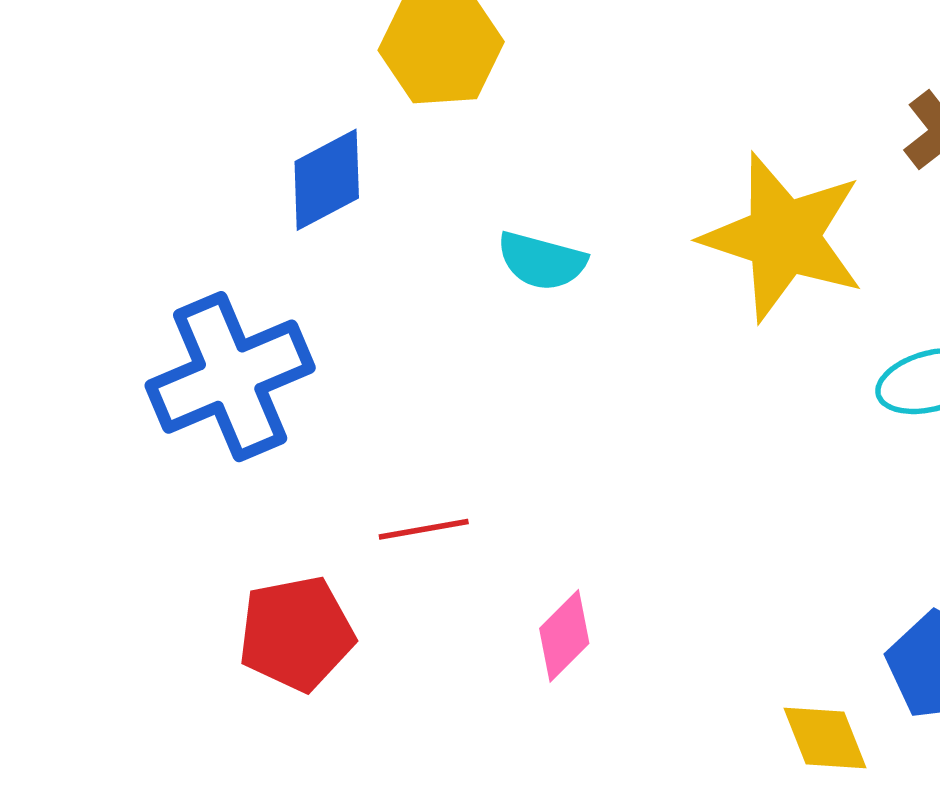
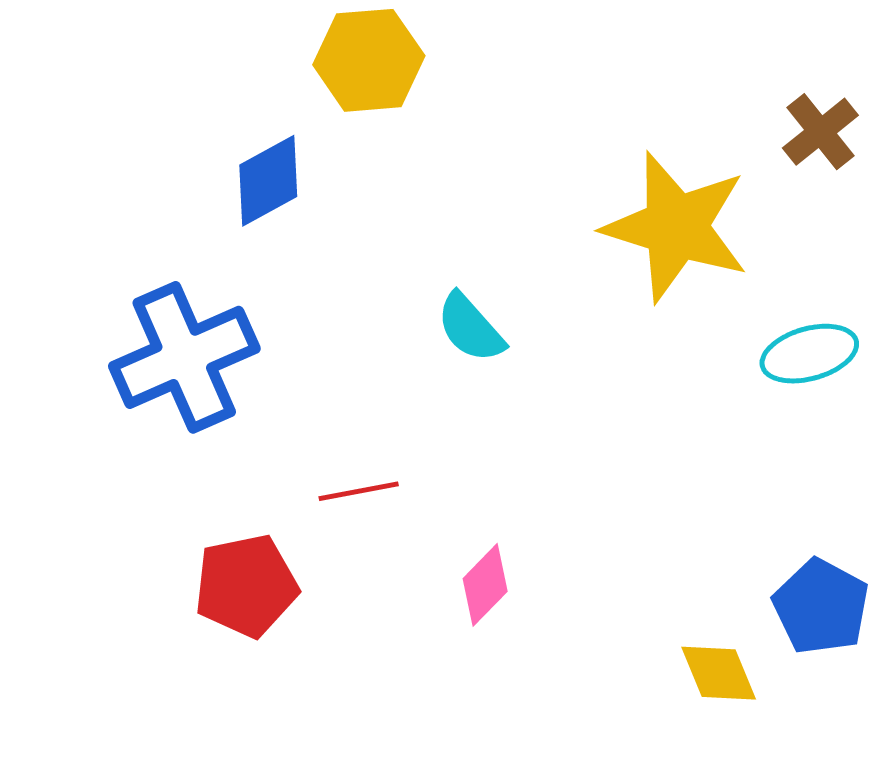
cyan semicircle: (542, 261) -> (470, 328), moved, turned 34

